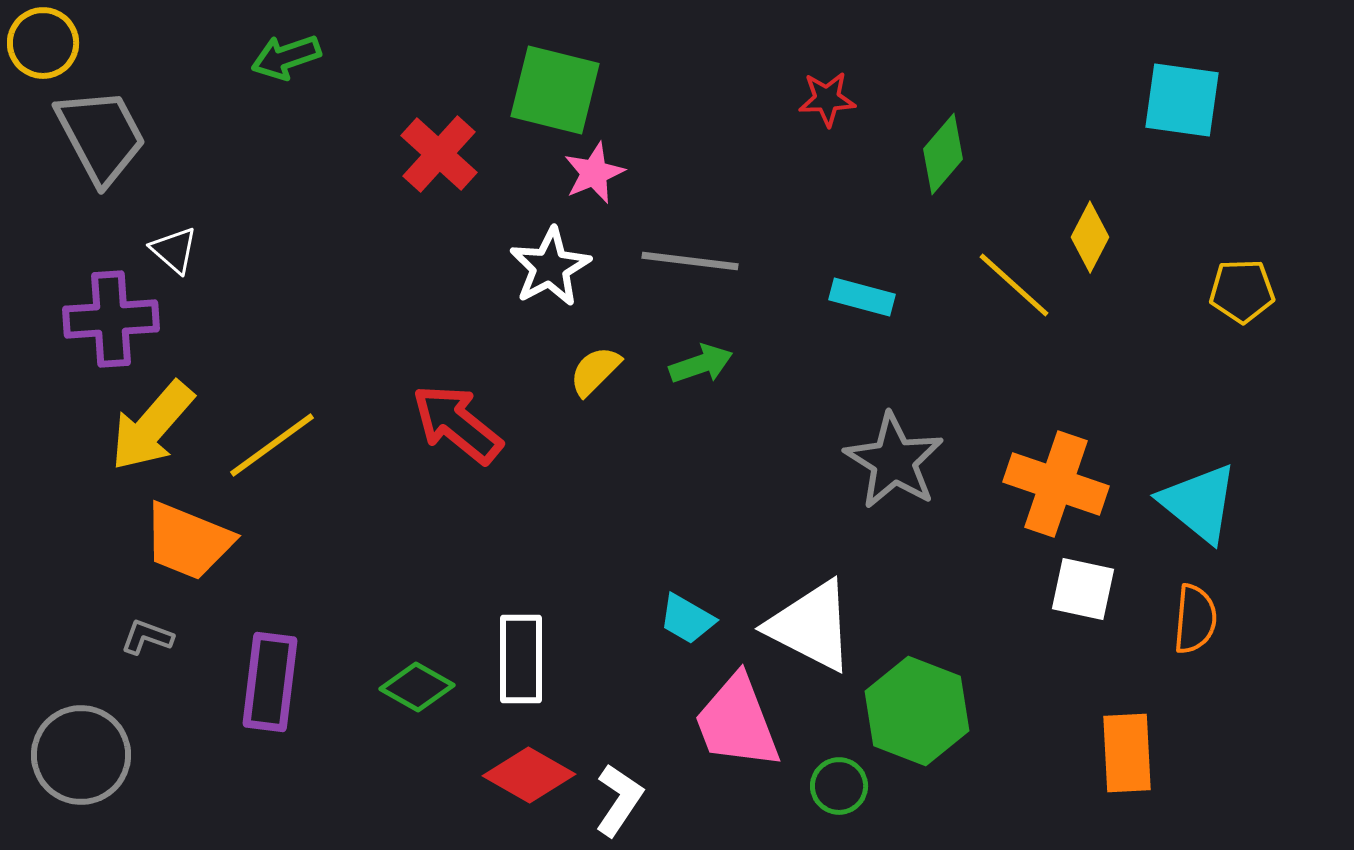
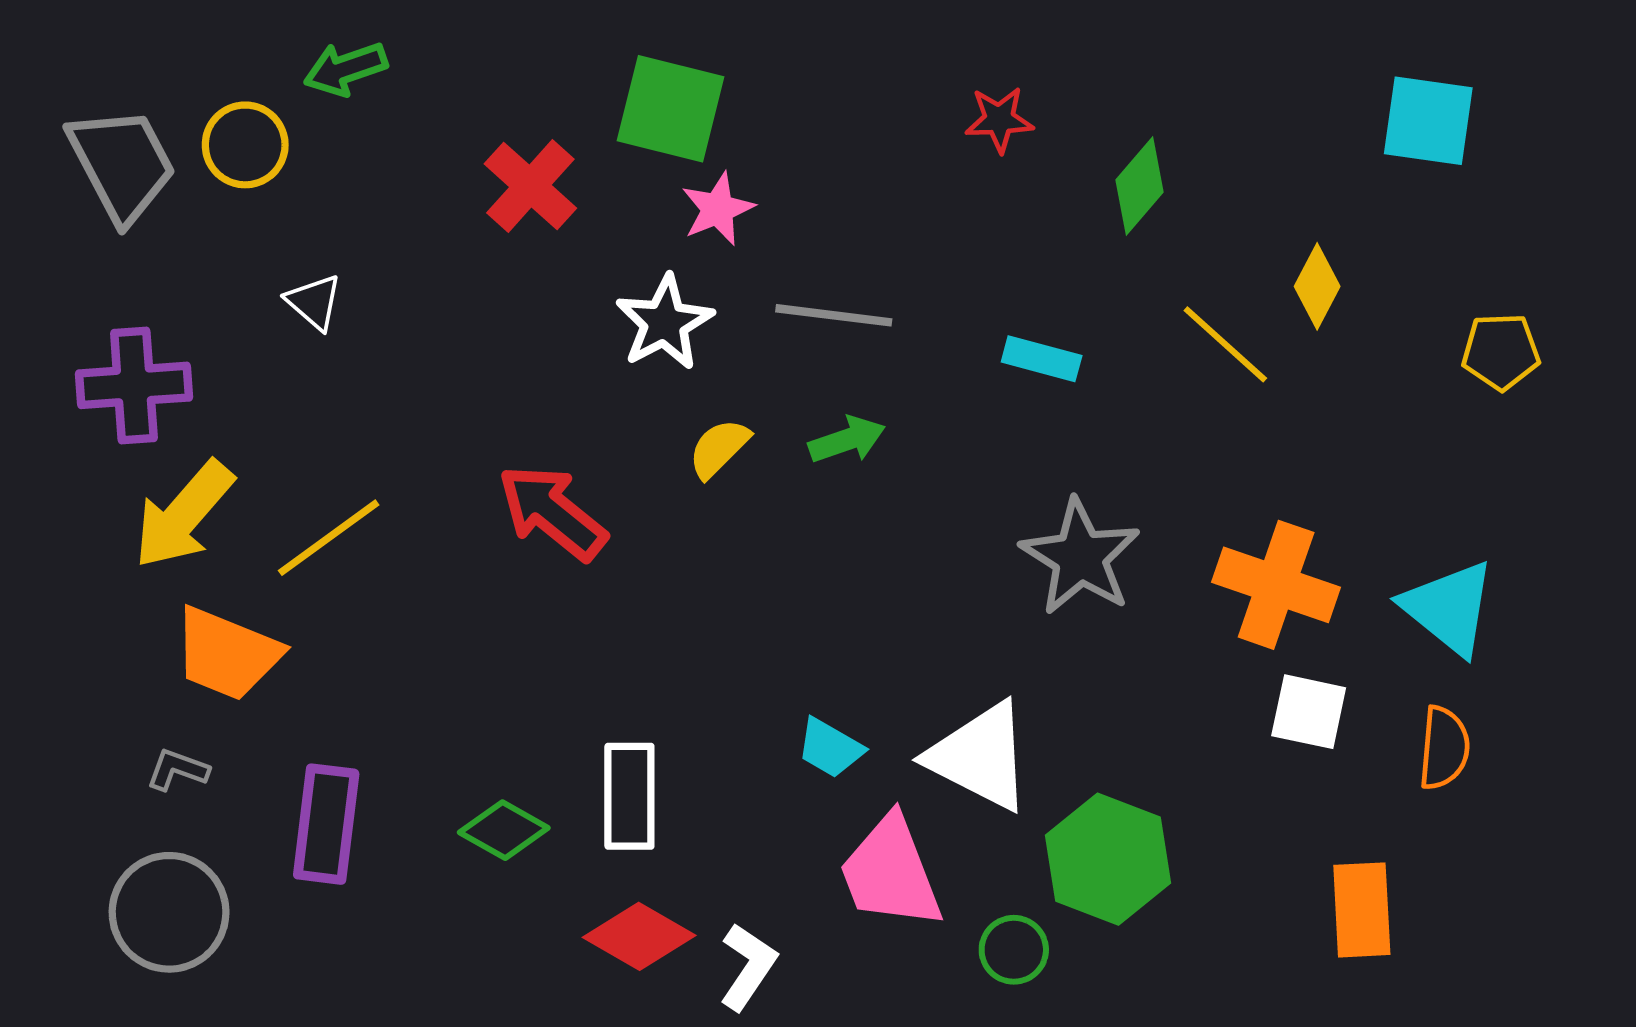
yellow circle: (43, 43) -> (245, 145), moved
white triangle: (174, 250) -> (314, 302), moved
gray circle: (81, 755) -> (169, 912), moved

